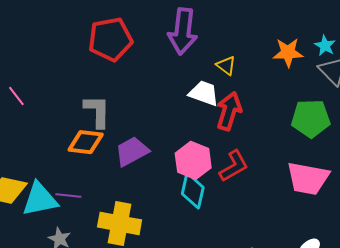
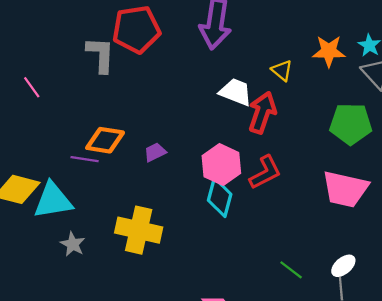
yellow triangle: (226, 66) -> (282, 70), moved
gray L-shape: (97, 111) -> (101, 55), moved
purple trapezoid: (132, 151) -> (155, 152), size x0.6
purple line: (68, 196) -> (85, 159), moved

